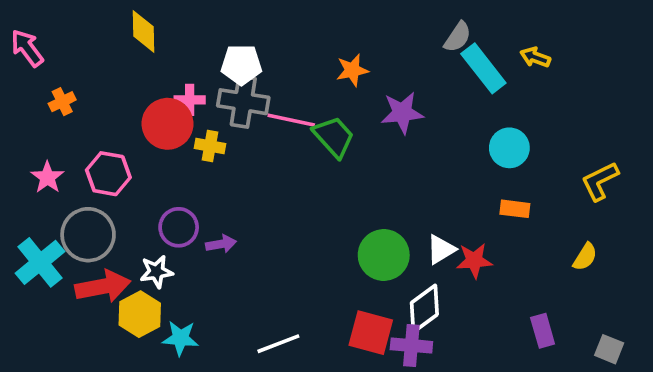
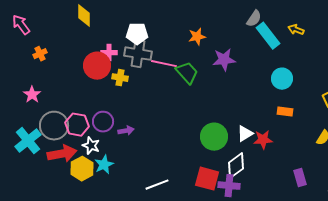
pink hexagon: (108, 174) -> (77, 125), moved
white star: (156, 272) -> (91, 146), turned 30
cyan star: (180, 338) -> (104, 165), moved, turned -30

